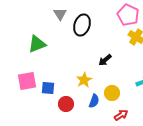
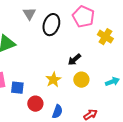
pink pentagon: (128, 15) -> (83, 17), moved
yellow circle: (112, 93) -> (81, 80), moved
blue semicircle: (94, 101) -> (57, 112), moved

